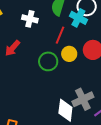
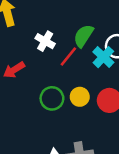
red line: (60, 35) -> (68, 56), moved

